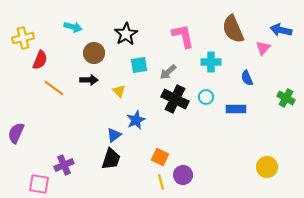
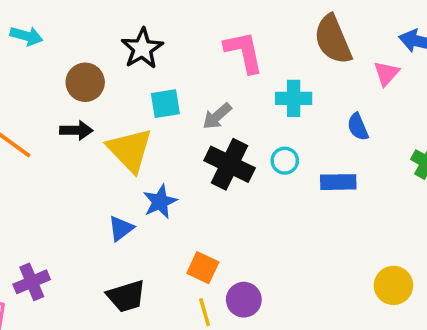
cyan arrow: (73, 27) -> (26, 36), moved
yellow triangle: (119, 91) -> (130, 150), size x2.0
black trapezoid: (111, 159) -> (126, 296), moved, turned 55

